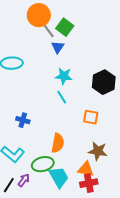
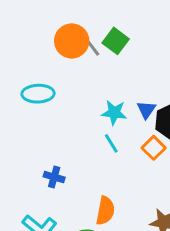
orange circle: (39, 15) -> (72, 41), moved
blue triangle: (58, 47) -> (146, 110), moved
orange square: (91, 117) -> (154, 148), moved, turned 35

